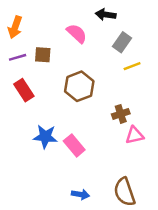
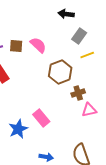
pink semicircle: (77, 33) -> (38, 45), moved
brown hexagon: (79, 86) -> (60, 72), moved
blue star: (45, 137) -> (18, 129), moved, turned -30

